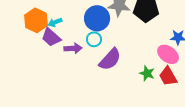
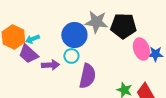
pink ellipse: (168, 54) -> (141, 49), moved, turned 35
purple semicircle: (110, 59) -> (87, 76), turned -30

